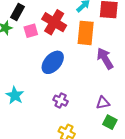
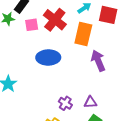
blue ellipse: (53, 62) -> (48, 57), turned 40
purple cross: (61, 101) -> (65, 103), moved

